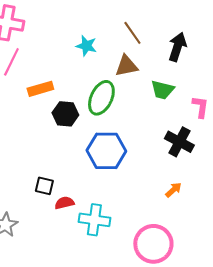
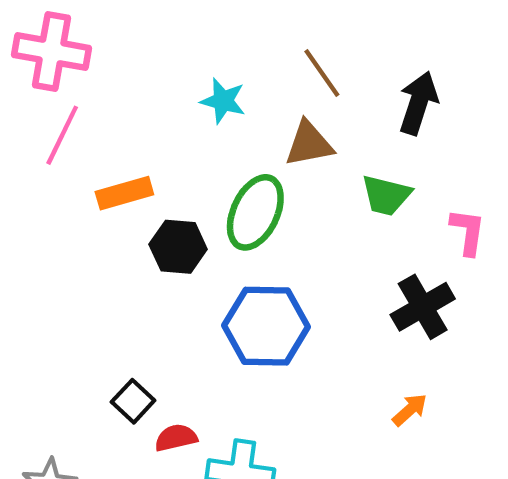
black cross: (179, 142) -> (423, 307), turned 32
black square: (44, 186) -> (133, 401), turned 30

